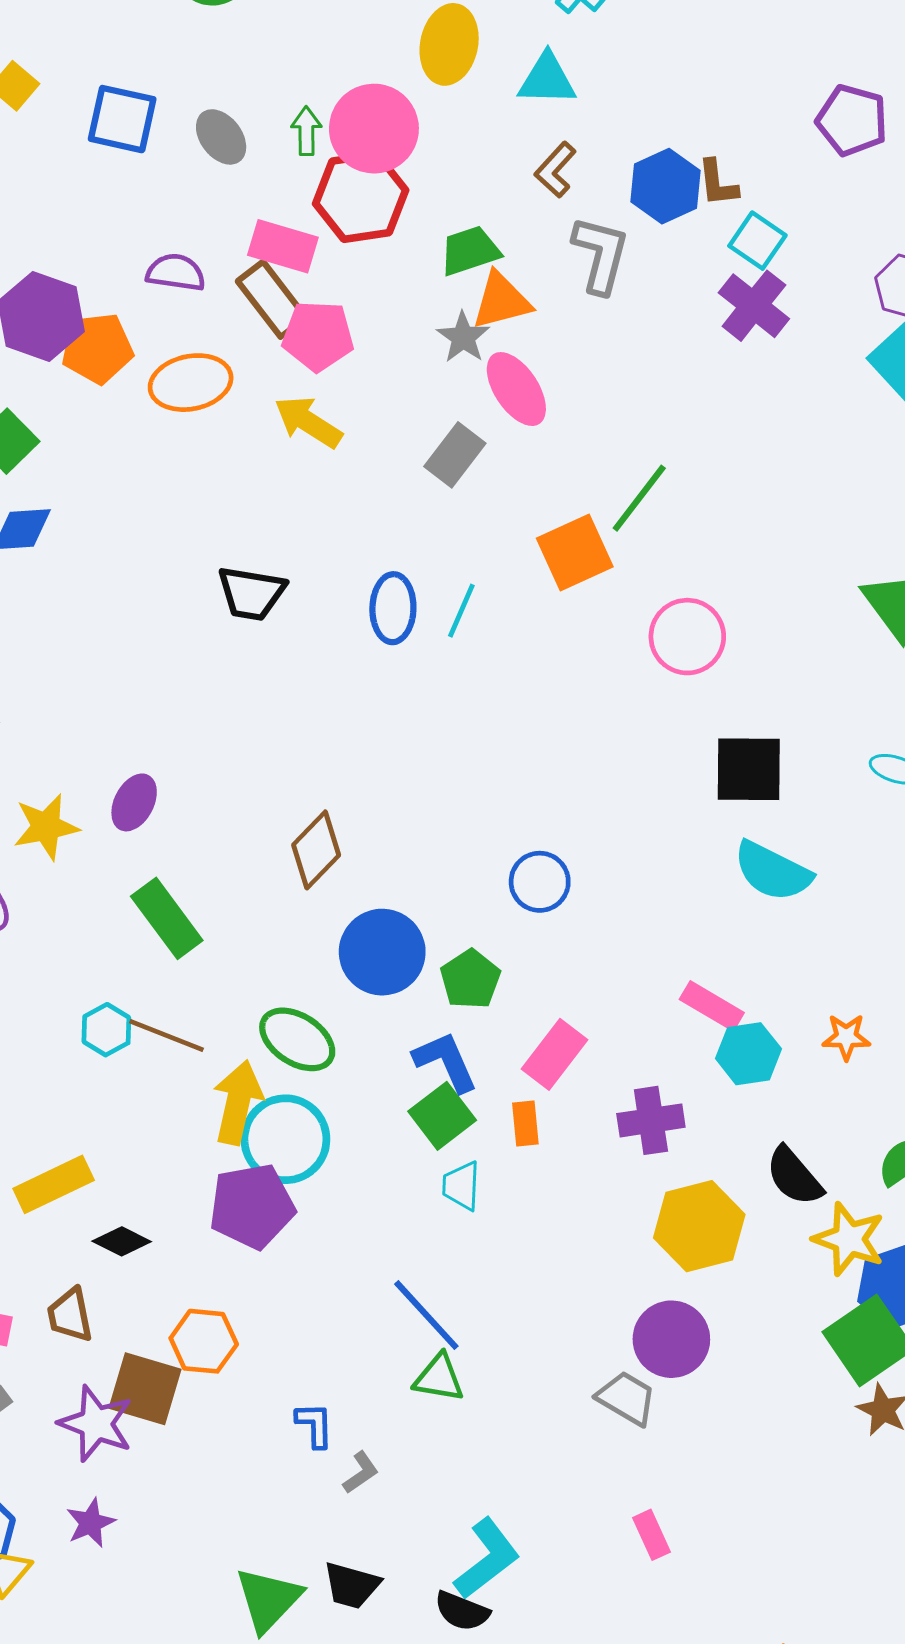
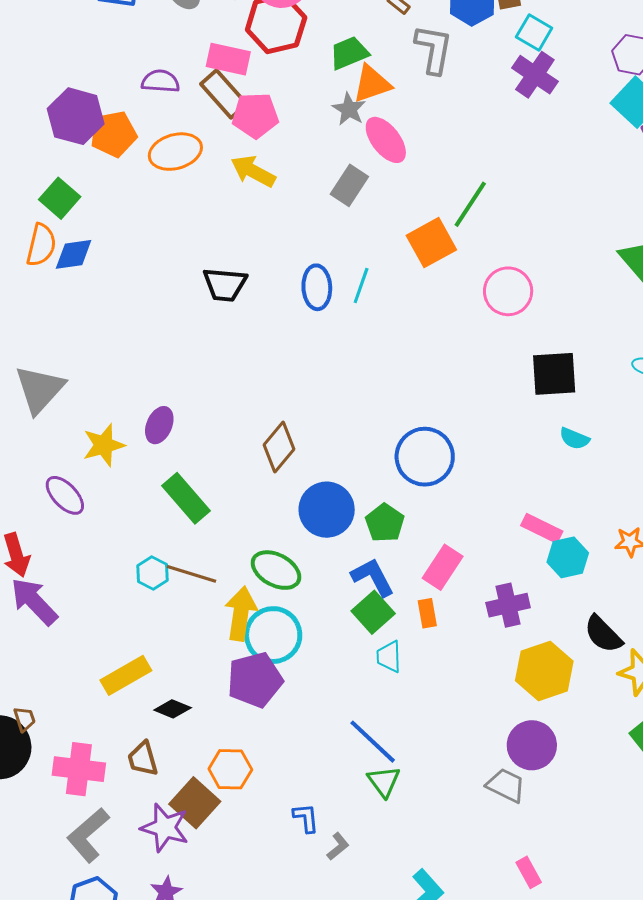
cyan semicircle: (773, 871) -> (574, 439), size x0.6
blue circle: (540, 882) -> (425, 457), size x1.5
green triangle: (439, 1378) -> (384, 782), turned 48
brown square: (145, 1389) -> (195, 803), turned 30

